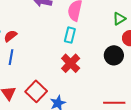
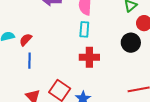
red cross: (71, 63) -> (89, 57), turned -36

